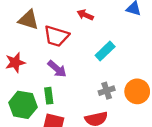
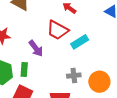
red trapezoid: (56, 36) -> (58, 30), moved

